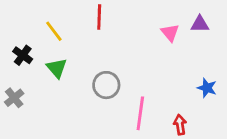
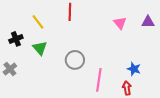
purple triangle: (200, 24) -> (148, 22), moved
black cross: (23, 55) -> (16, 39), turned 32
blue star: (207, 88) -> (134, 69), moved

